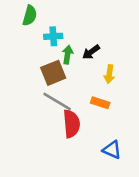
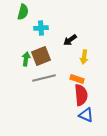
green arrow: (68, 55) -> (26, 59), moved
gray line: (57, 102) -> (44, 78), turned -45
red semicircle: (71, 124) -> (81, 95), moved

